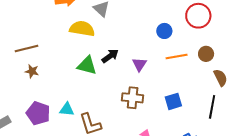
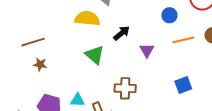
black arrow: (110, 56) -> (122, 33), moved
green triangle: (87, 65) -> (95, 55), turned 30
brown cross: (133, 98) -> (125, 88), moved

